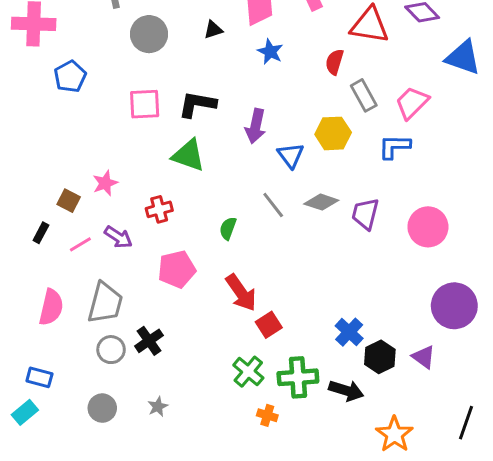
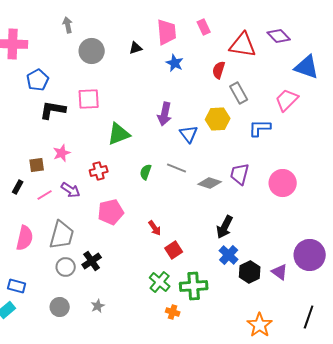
pink trapezoid: (412, 103) -> (287, 100), moved
black L-shape: (197, 104) -> (53, 110), moved
green triangle: (188, 155) -> (119, 134), turned -40
brown square: (69, 201) -> (37, 165), turned -35
gray diamond: (321, 202) -> (210, 183), moved
gray line: (273, 205) -> (177, 168), turned -30
green semicircle: (228, 228) -> (146, 172), moved
red arrow: (241, 293) -> (155, 228), size x0.6
purple circle: (454, 306) -> (310, 255), moved
black arrow: (346, 391) -> (225, 227), moved, turned 100

